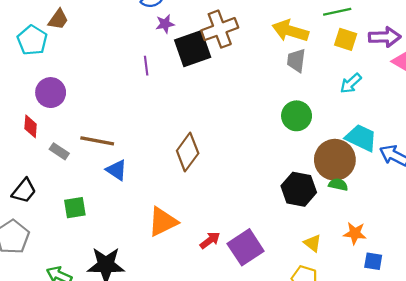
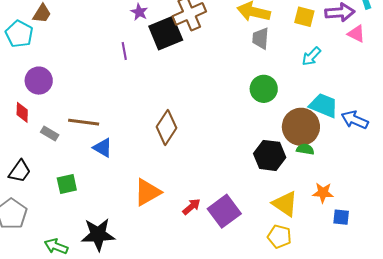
purple star: (165, 24) -> (139, 12), turned -30
yellow triangle: (313, 243) -> (285, 204), size x1.6

